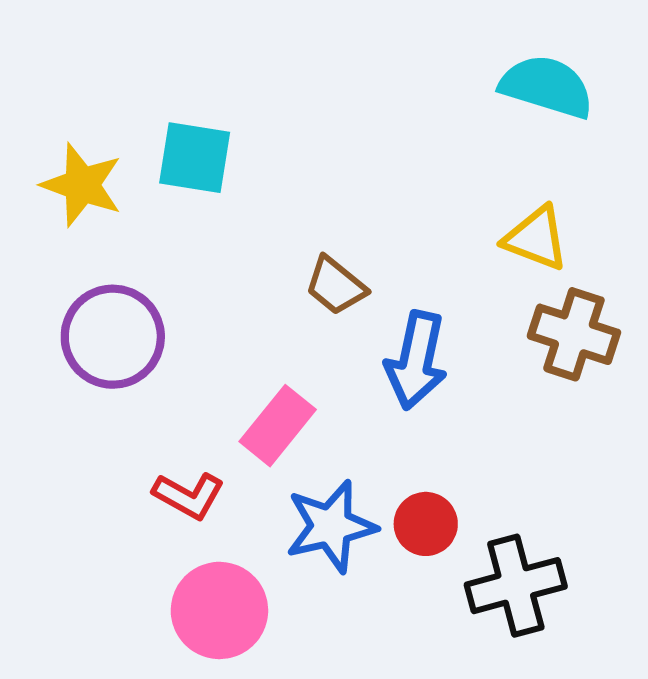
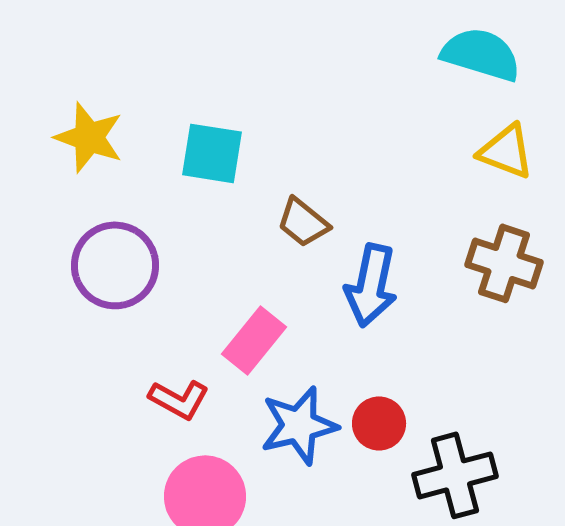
cyan square: (195, 158) -> (212, 153), moved
yellow triangle: (536, 238) -> (506, 151), moved

